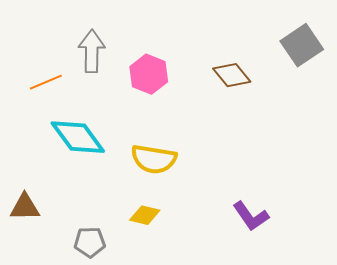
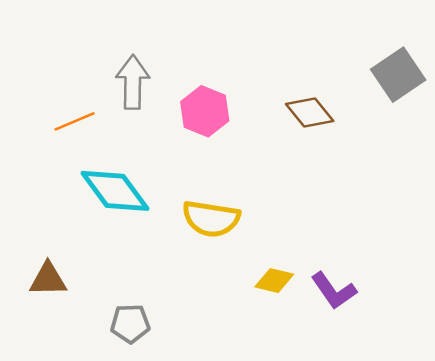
yellow diamond: (145, 215) -> (274, 281), moved

